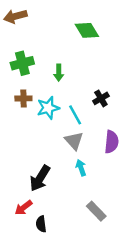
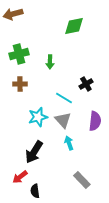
green diamond: (87, 30) -> (74, 26), turned -70
cyan star: (48, 108) -> (38, 117), moved
cyan line: (75, 115) -> (64, 98), turned -30

